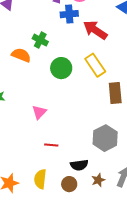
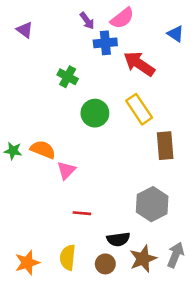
orange semicircle: (21, 55) -> (43, 150), moved
brown star: (98, 180) -> (143, 259), size x1.5

